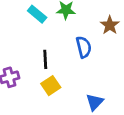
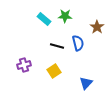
black line: (45, 59) -> (57, 46), moved, turned -72

